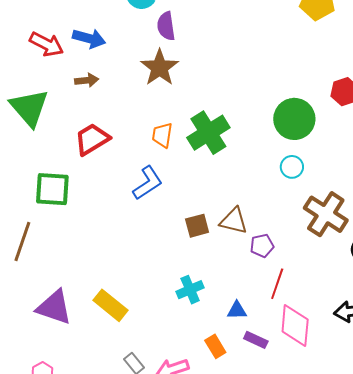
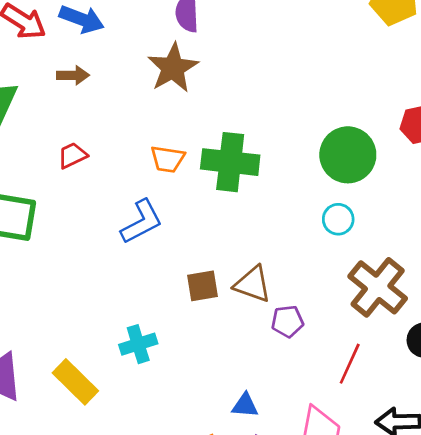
green cross: (208, 133) -> (230, 162), turned 33
orange trapezoid: (162, 135) -> (168, 159), turned -96
red trapezoid: (92, 139) -> (72, 155), size x0.6
red line: (277, 284) -> (350, 364), moved
cyan cross: (190, 290) -> (138, 344), moved

